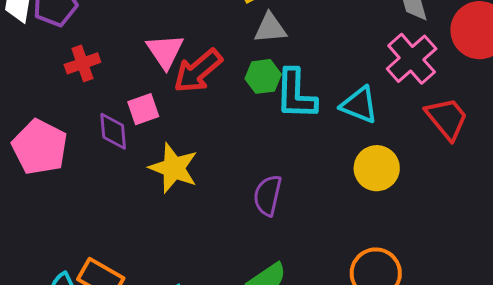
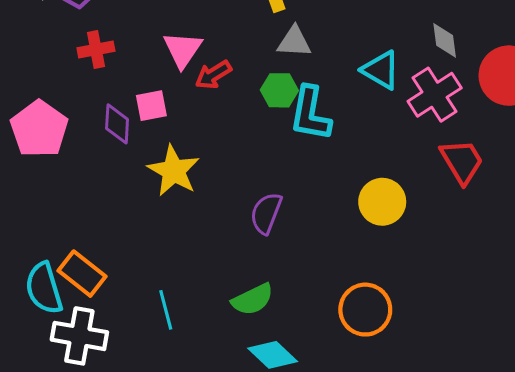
red arrow: (198, 71) -> (213, 75), size x0.7
cyan triangle: (359, 105) -> (381, 70), moved

